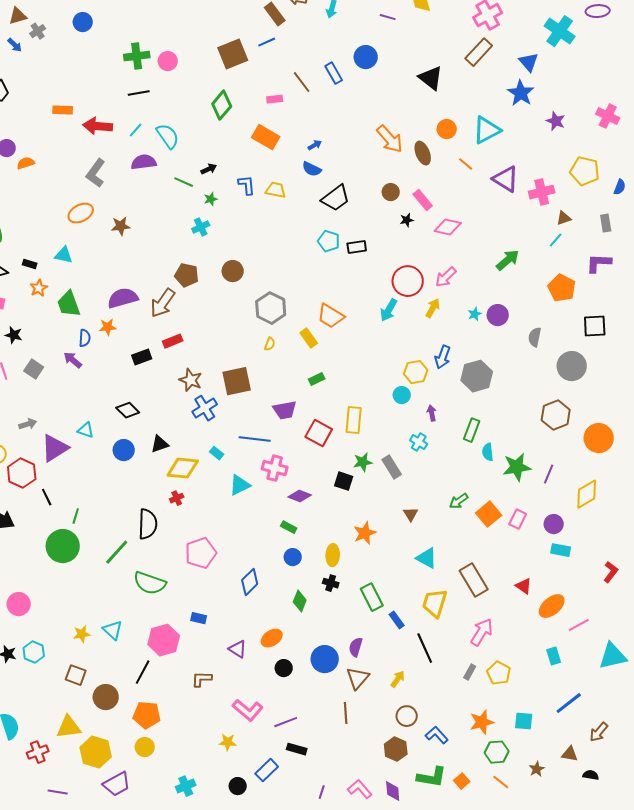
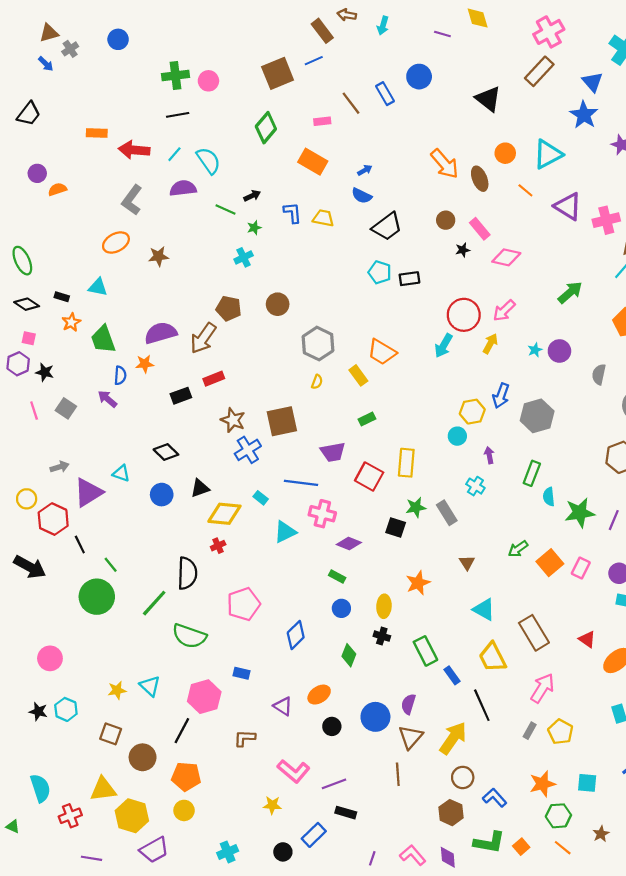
green line: (76, 516) -> (111, 565), turned -56
yellow trapezoid: (435, 603) -> (492, 657), turned -44
yellow arrow: (398, 679) -> (453, 738), size x1.8

